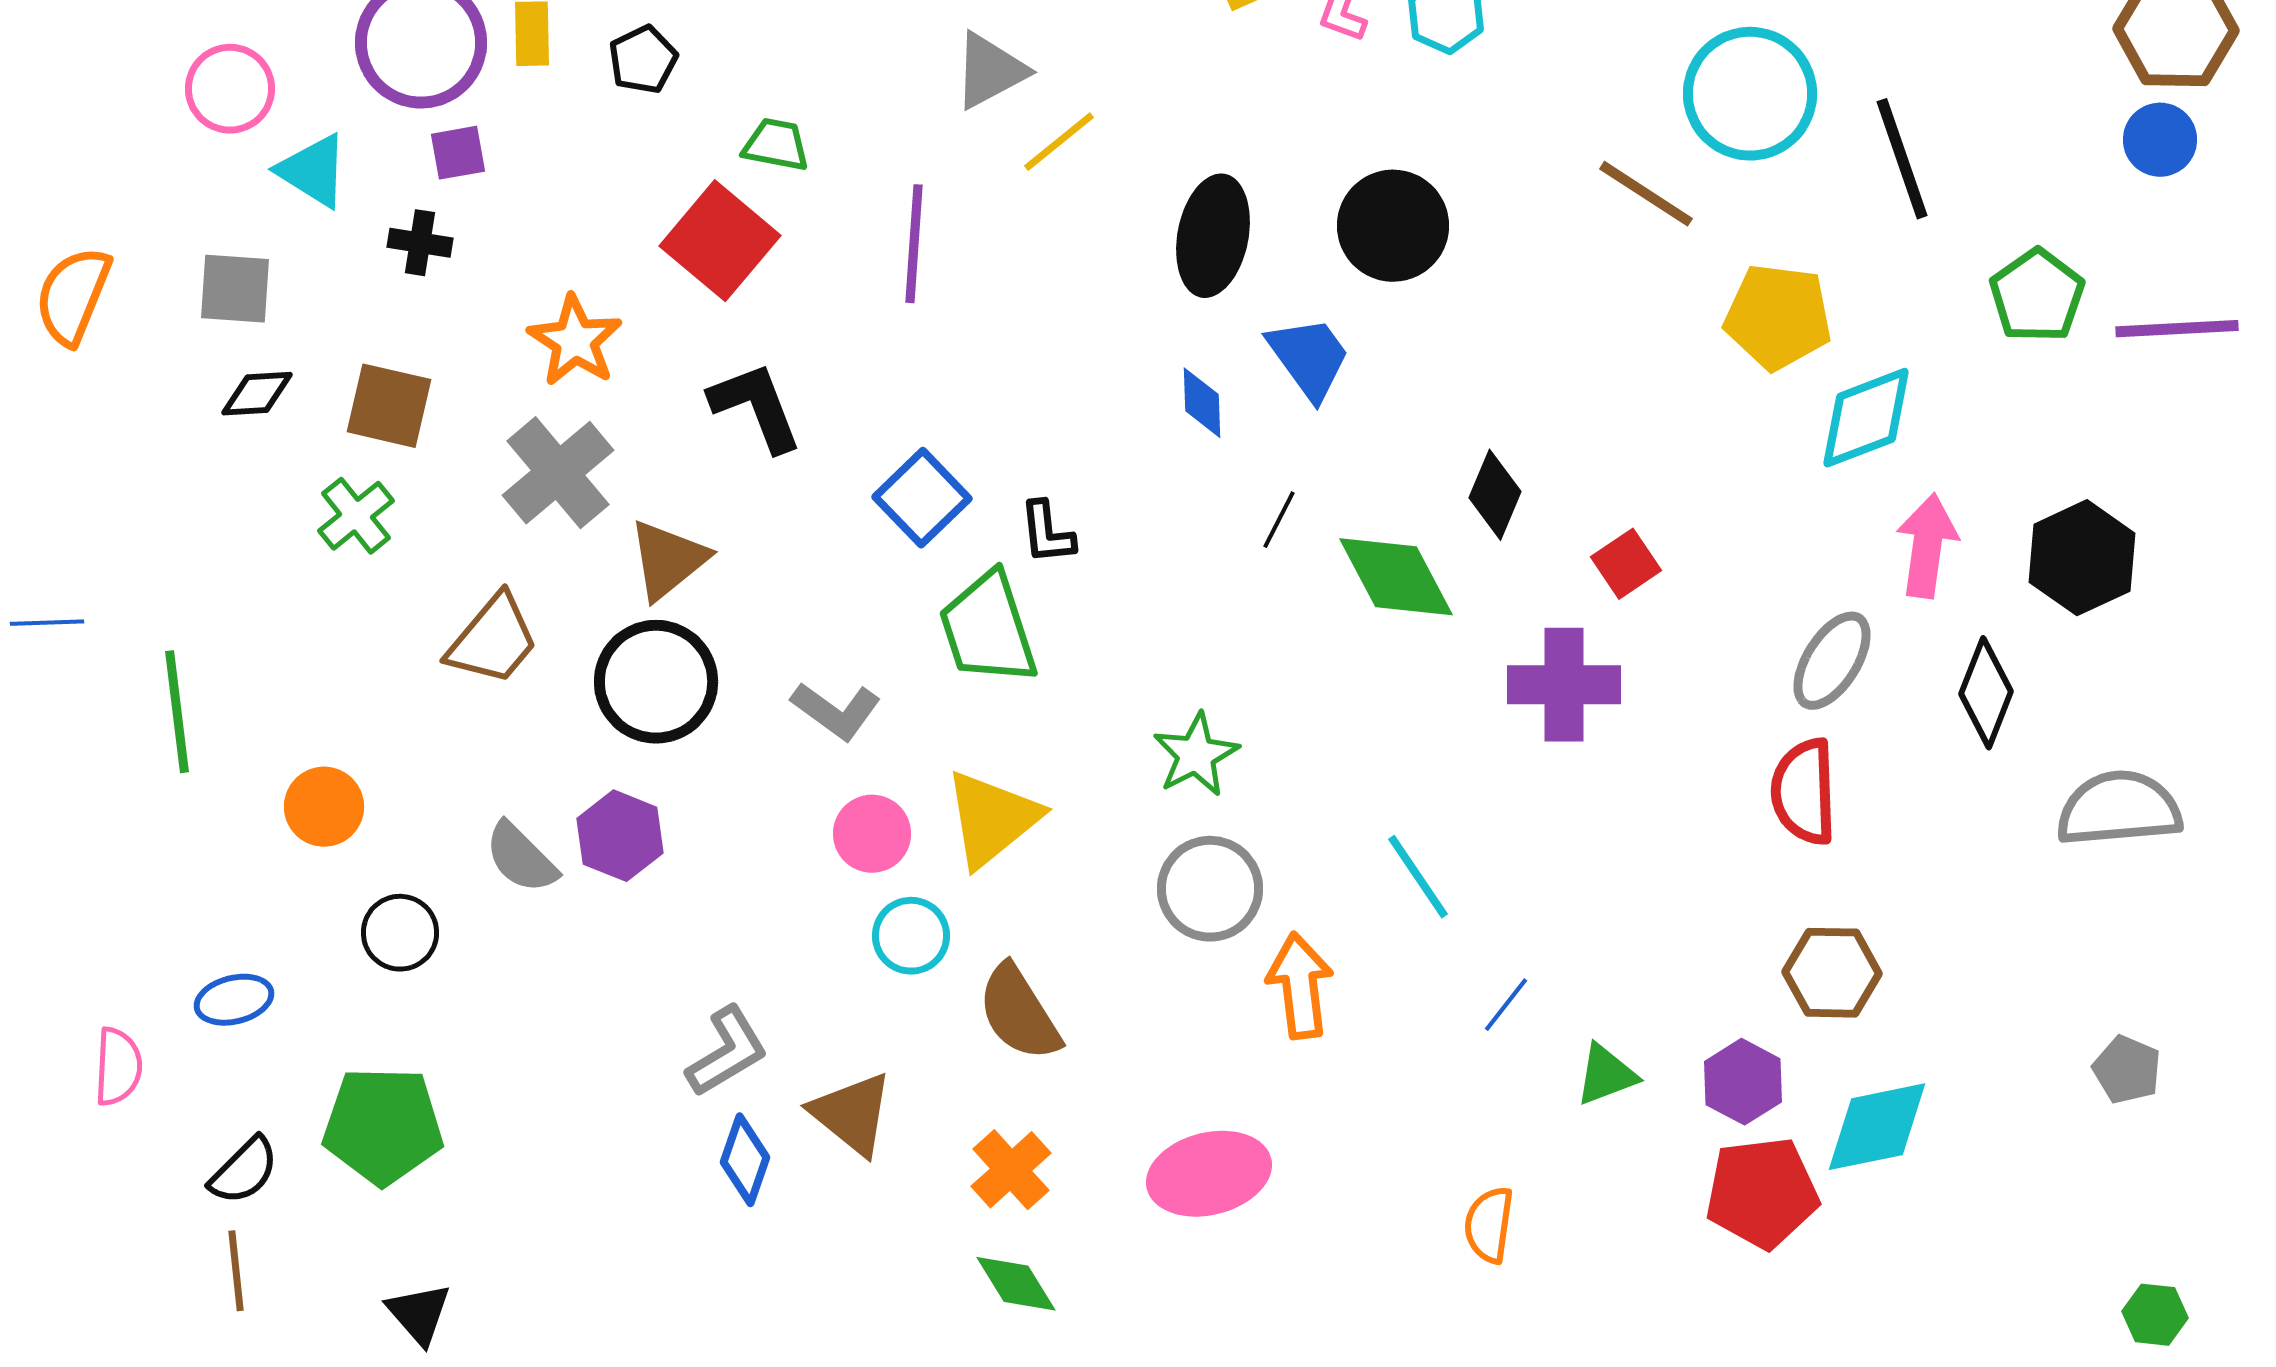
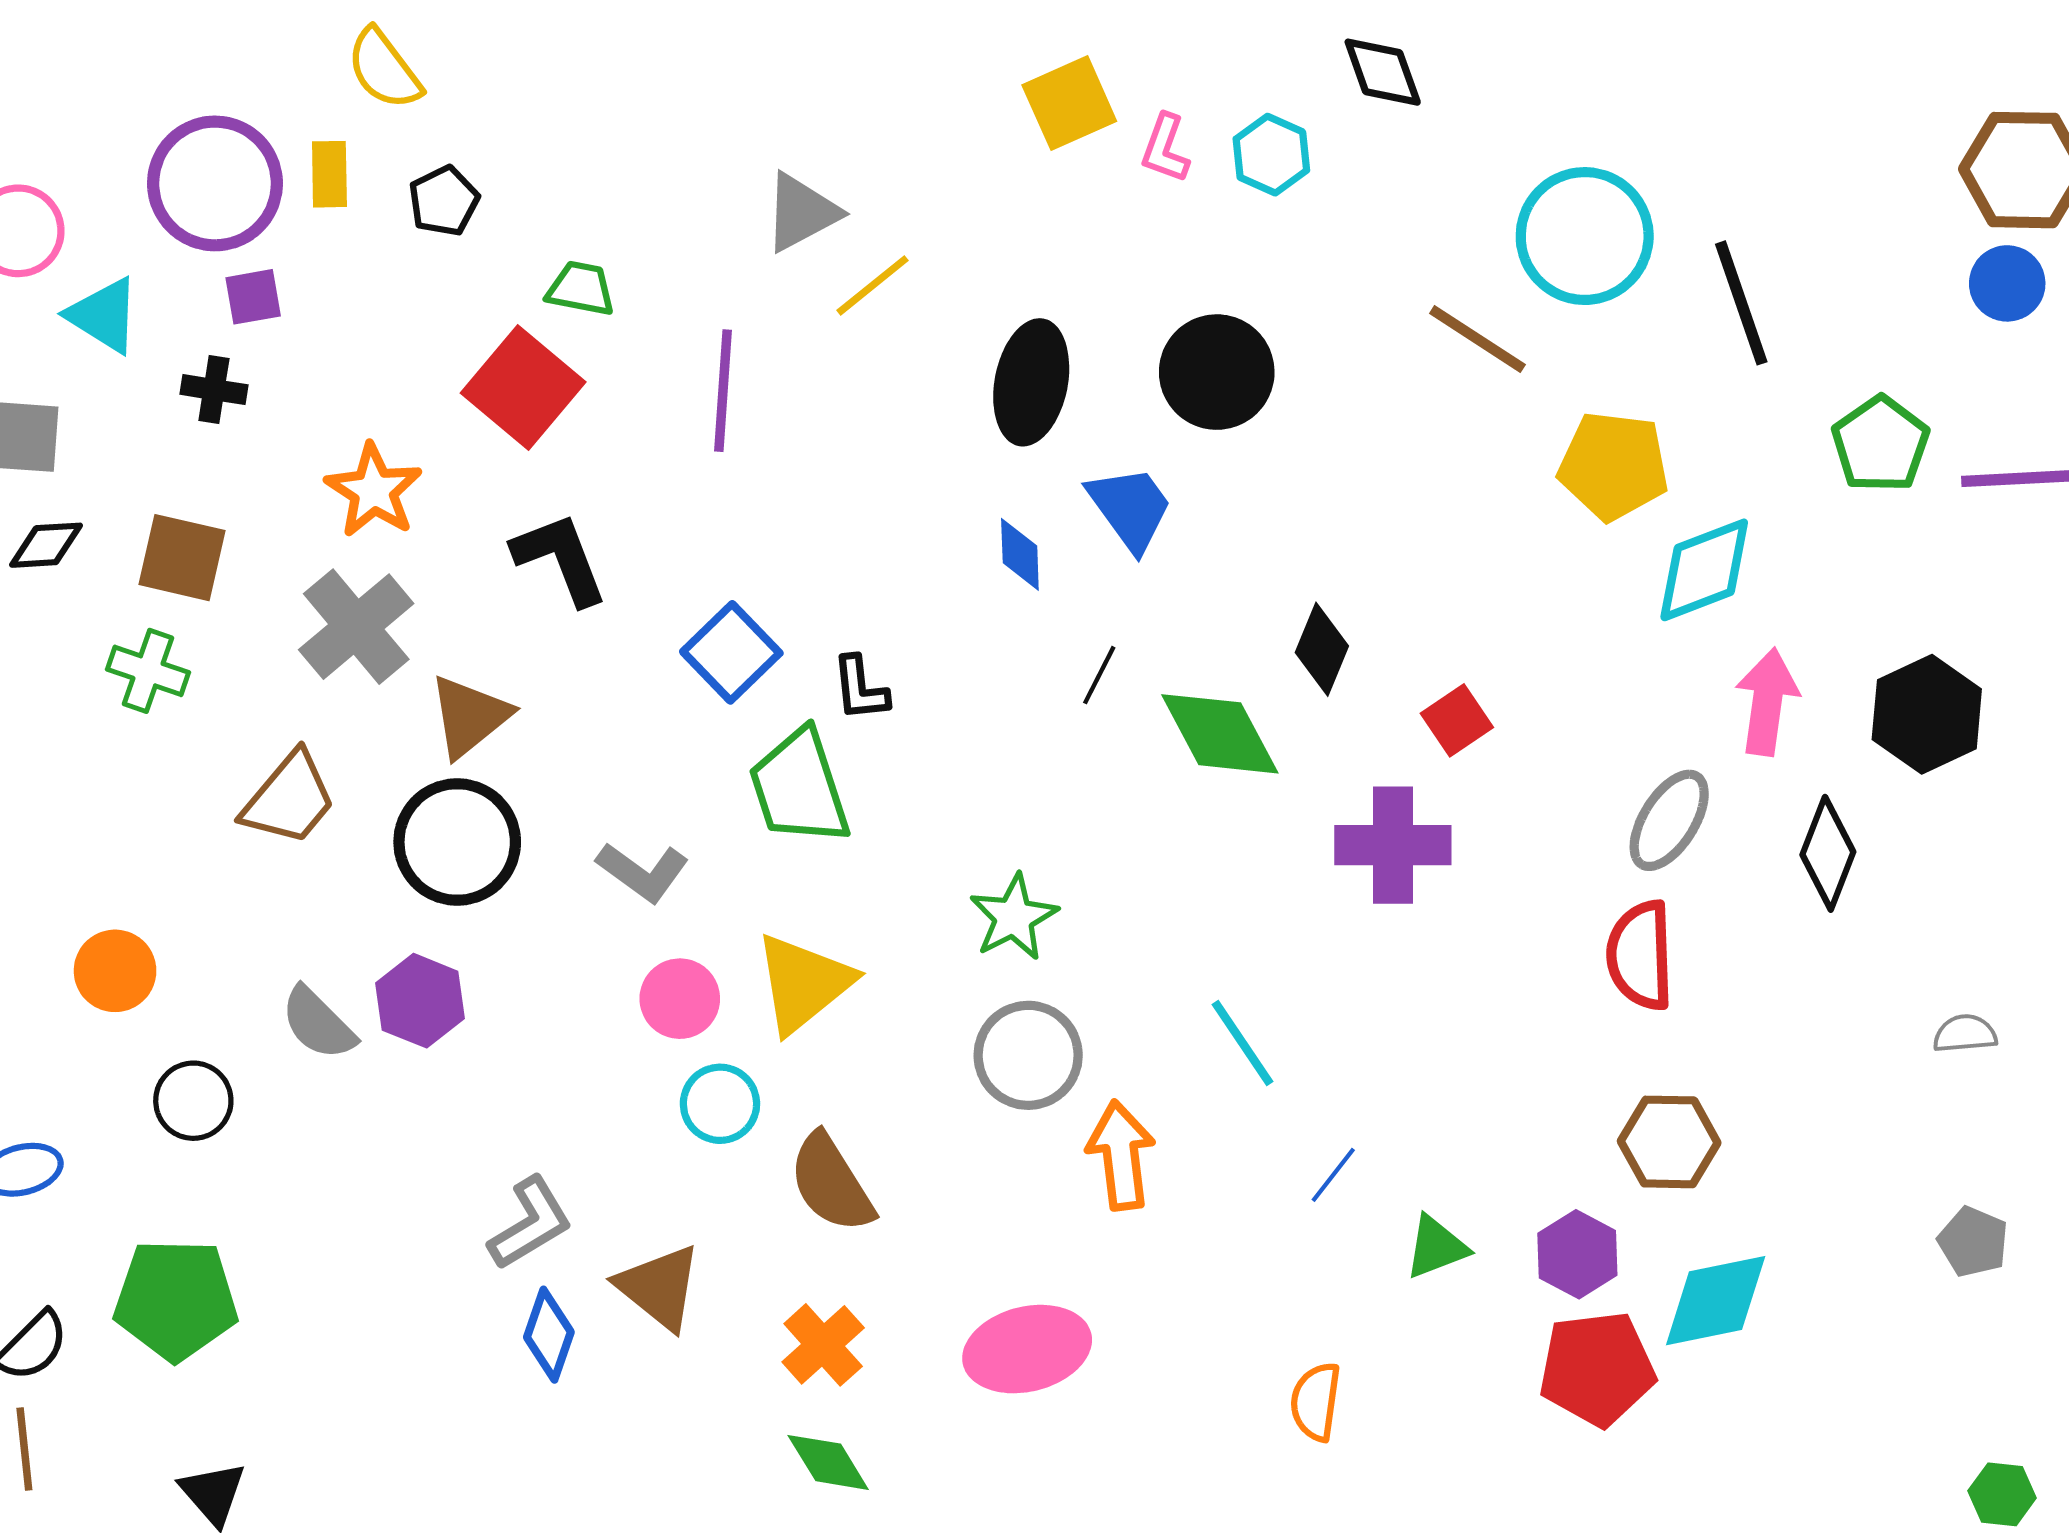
green cross: (356, 516) -> (148, 671), turned -32
gray semicircle: (2119, 809) -> (1965, 1034), moved, size x0.5

